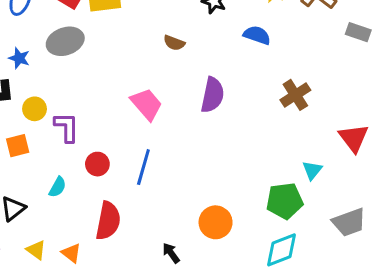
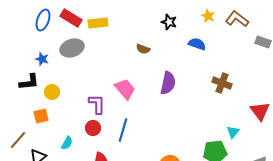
brown cross: (295, 95) -> (222, 83), turned -36
purple L-shape: (67, 127) -> (97, 104), moved

